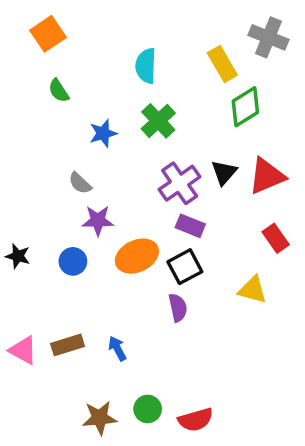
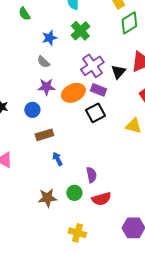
black triangle: (224, 172) -> (118, 72), moved
gray semicircle: (80, 183) -> (43, 62), moved
orange ellipse: (137, 256) -> (73, 93), moved
purple semicircle: (178, 308) -> (91, 175), moved
brown rectangle: (68, 345) -> (44, 135), moved

